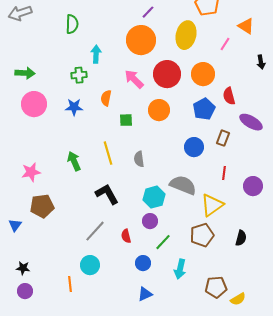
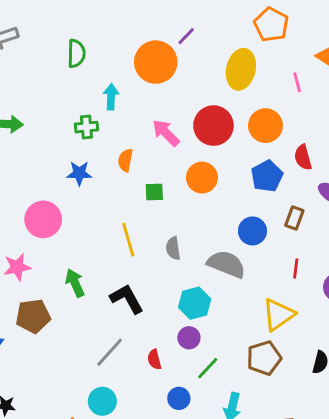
orange circle: (141, 40) -> (156, 62), moved
pink line: (225, 44) -> (297, 82), turned -48
pink circle: (34, 104) -> (43, 219), moved
green arrow: (74, 161) -> (75, 283), moved
gray semicircle: (183, 185) -> (226, 264), moved

